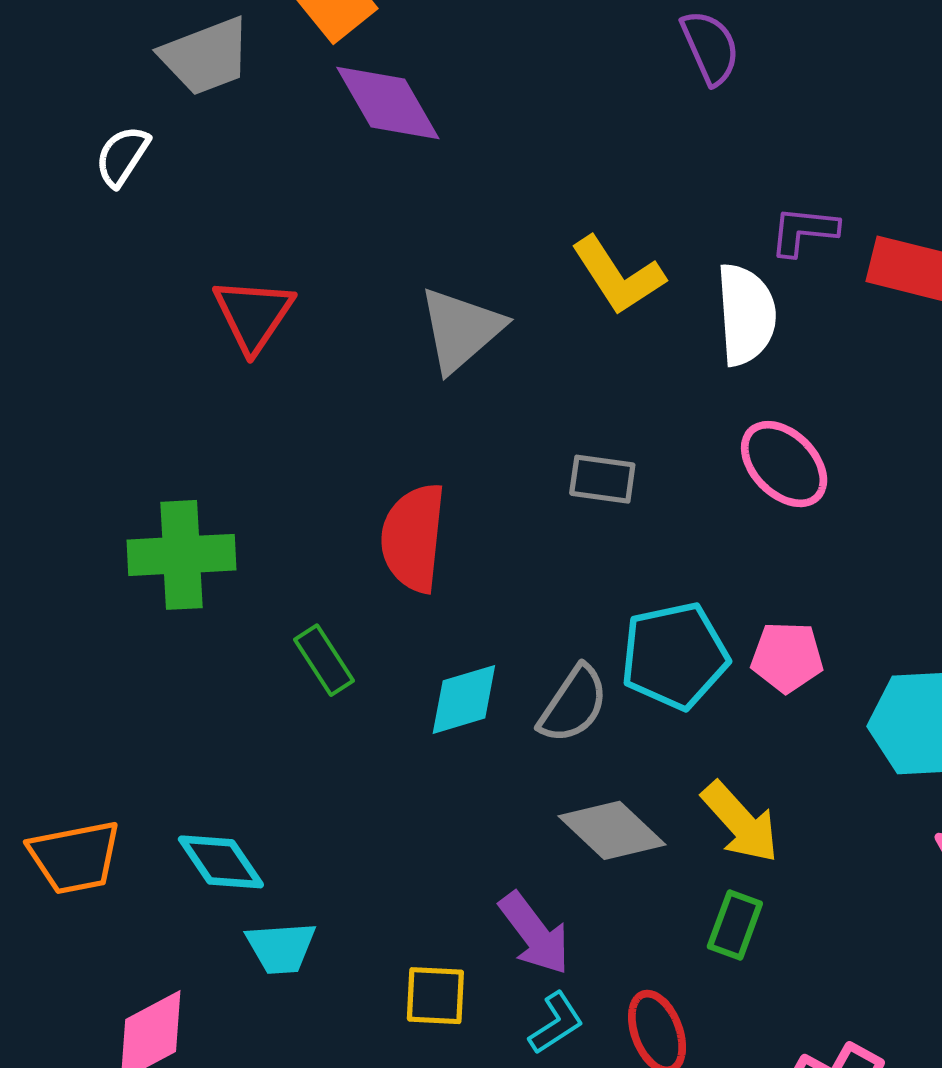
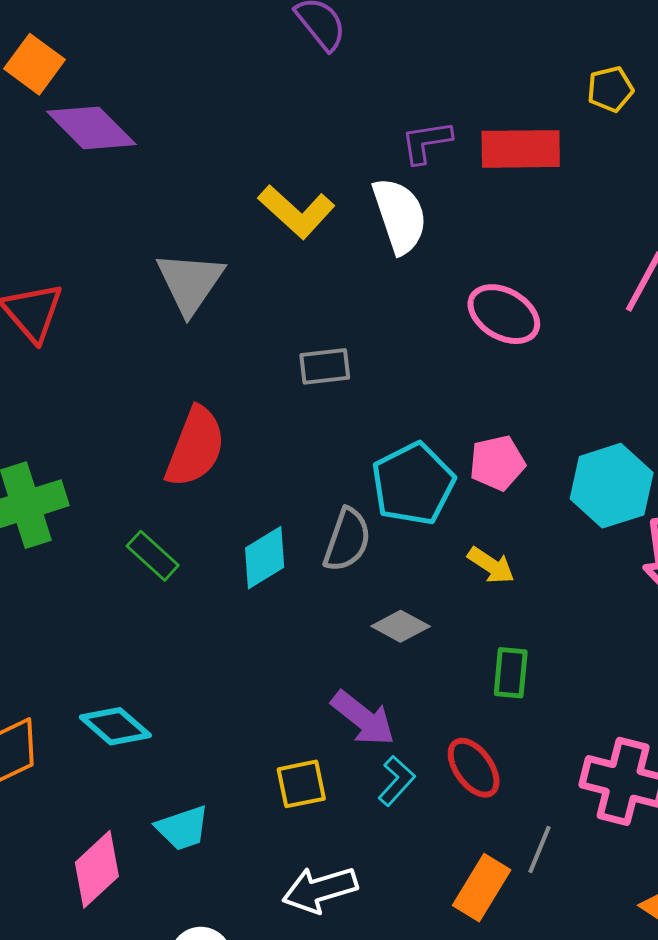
pink ellipse: (784, 464) -> (504, 314), moved
red semicircle: (413, 538) -> (195, 447), turned -150
yellow arrow: (740, 822) -> (491, 565), moved, size x0.7
gray diamond: (612, 830) -> (401, 626), size x0.7
cyan trapezoid: (281, 948) -> (183, 828), moved

